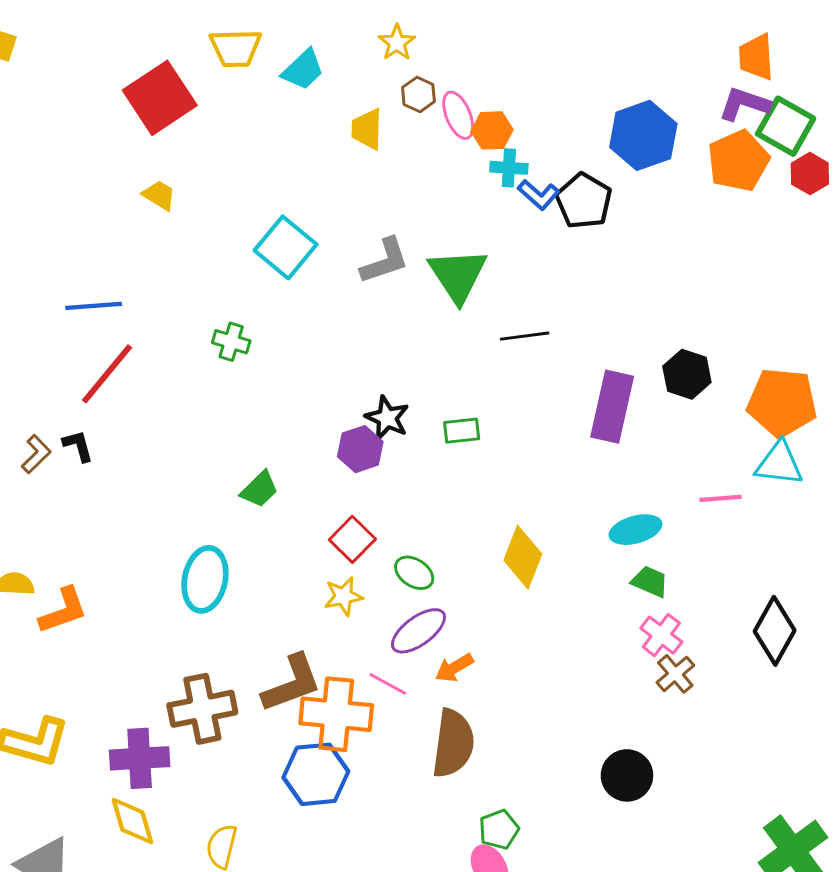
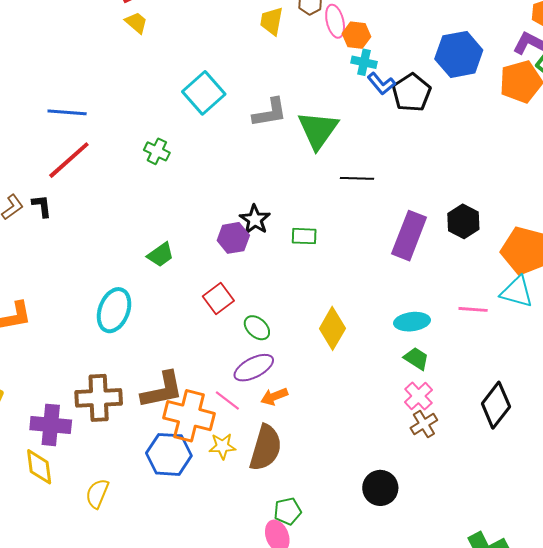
yellow trapezoid: (159, 195) -> (136, 23), moved
yellow star: (343, 596) -> (222, 446), moved

